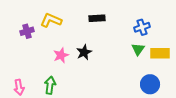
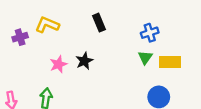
black rectangle: (97, 18) -> (99, 23), turned 70

